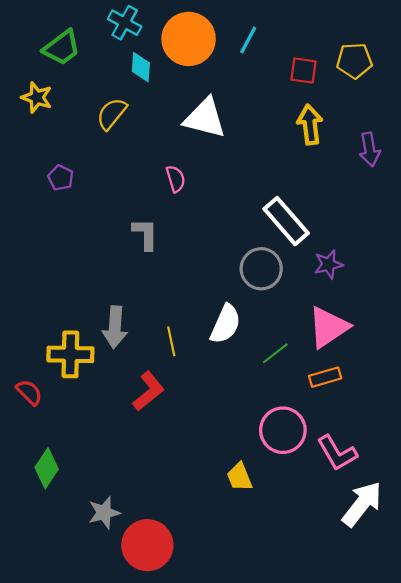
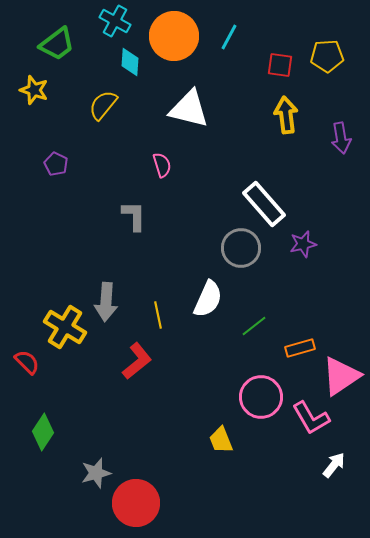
pink triangle: (328, 327) -> (341, 376), moved
yellow cross: (70, 354) -> (65, 327), turned 30
white arrow: (362, 504) -> (334, 465), size x0.6

